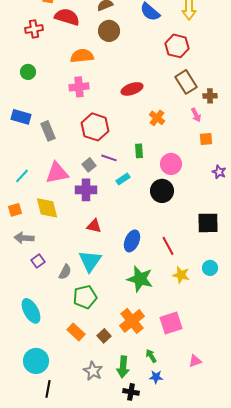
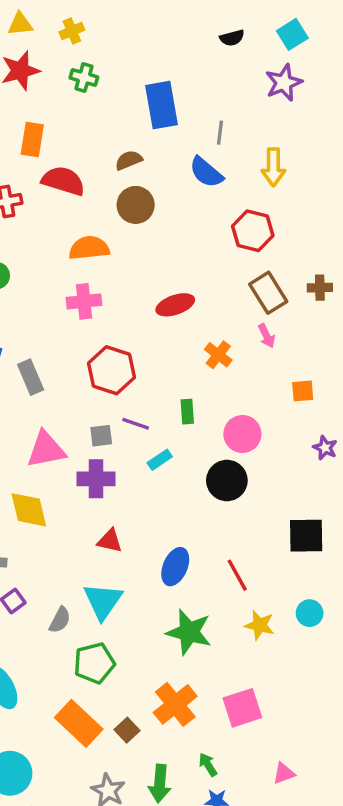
brown cross: (210, 96) -> (320, 288), moved
pink arrow: (196, 115) -> (266, 336), moved
gray square: (89, 165) -> (101, 436), turned 32
orange rectangle: (76, 332) -> (79, 723), size x1.5

